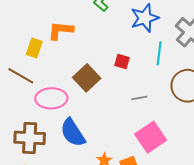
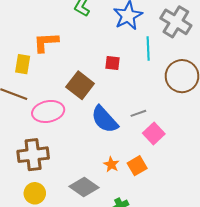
gray line: (139, 98) -> (138, 113), moved
blue semicircle: (73, 133) -> (105, 119), moved
pink square: (151, 137) -> (154, 134), size x0.7

